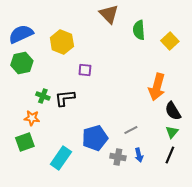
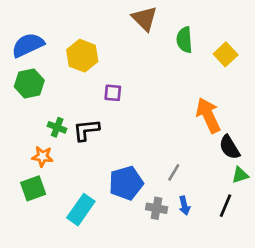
orange arrow: (157, 87) -> (208, 115), turned 140
gray line: (131, 130) -> (174, 172), turned -32
green triangle: (172, 132) -> (240, 175), moved, turned 32

